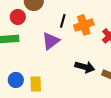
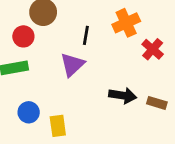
orange cross: (84, 25) -> (126, 23), moved
blue circle: (16, 80) -> (29, 112), moved

